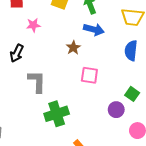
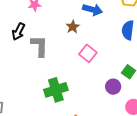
pink square: (89, 75) -> (88, 53), turned 30
gray L-shape: (37, 81) -> (39, 46), moved

